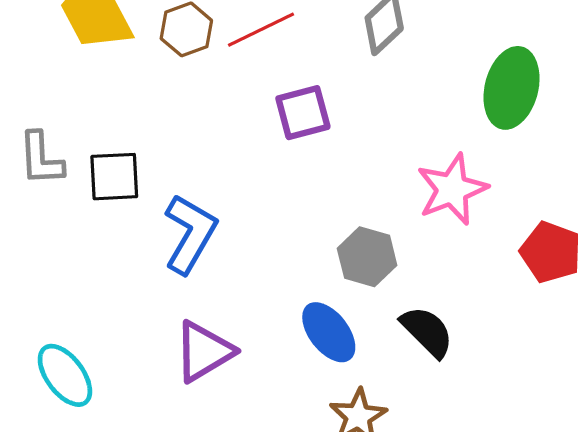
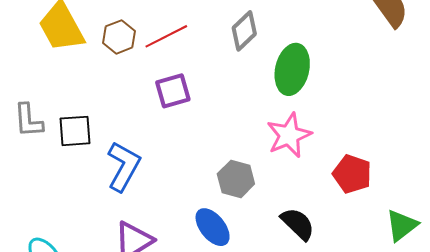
green ellipse: (512, 88) -> (292, 69), moved
purple square: (303, 113) -> (173, 91), moved
black semicircle: (427, 332) -> (298, 224), moved

